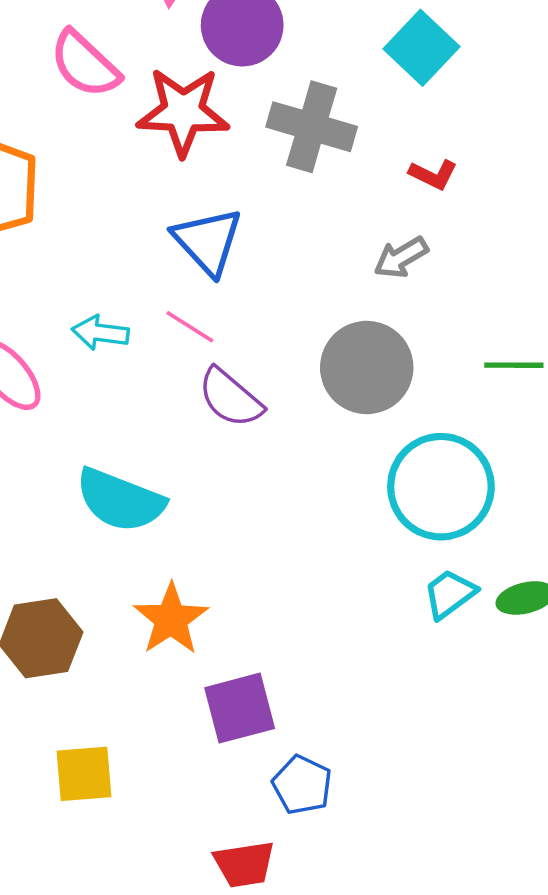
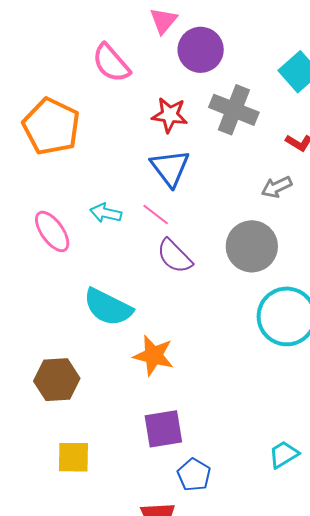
red star: (183, 112) -> (170, 115), moved, size x0.7
cyan trapezoid: (450, 594) -> (284, 454), moved
orange star: (171, 619) -> (154, 356), moved, turned -30

